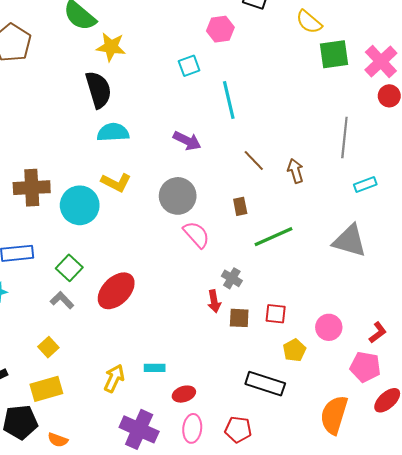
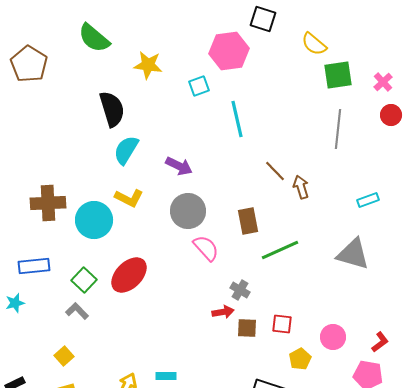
pink hexagon: (220, 29) -> (229, 51), size x1.5
yellow star: (111, 47) -> (148, 65), moved
pink cross: (381, 61) -> (383, 82), size x0.6
cyan semicircle: (113, 132) -> (126, 150), turned -56
gray line: (344, 138) -> (338, 129), moved
purple arrow: (187, 141) -> (179, 166), moved
brown line: (254, 161) -> (275, 171), moved
brown rectangle: (240, 206) -> (248, 221), size x1.5
red ellipse: (116, 291) -> (129, 275), moved
red arrow: (214, 301) -> (223, 312), turned -90

